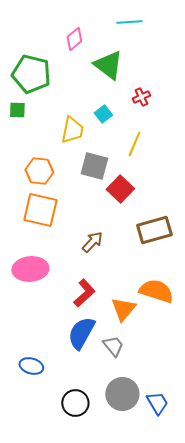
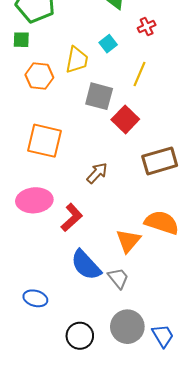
orange hexagon: (39, 171) -> (39, 76), moved
red L-shape: (84, 293) -> (72, 218), moved
blue semicircle: (81, 333) -> (86, 265), turned -72

